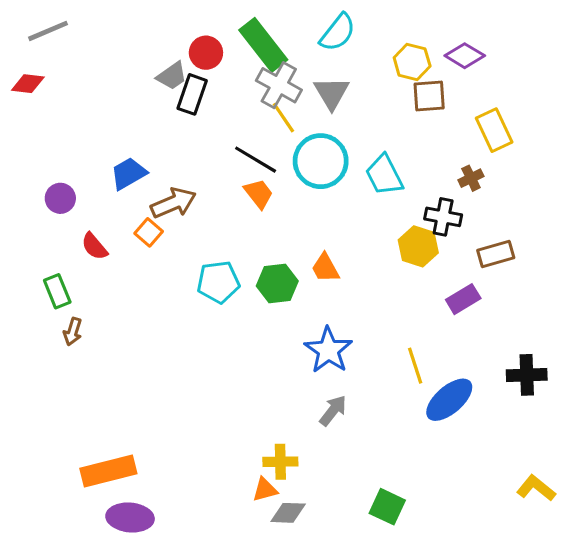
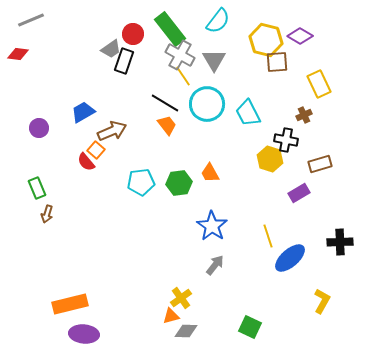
yellow hexagon: (412, 62) -> (266, 40), size x1.4
red semicircle: (94, 246) -> (86, 162), moved
yellow cross: (280, 462) -> (181, 298), turned -35
yellow L-shape: (536, 488) -> (322, 301), moved, turned 80

